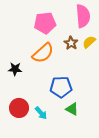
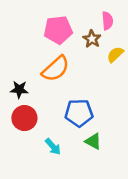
pink semicircle: (83, 16) -> (107, 21), size x0.6
brown star: (71, 43) -> (92, 39), moved
red circle: (19, 108) -> (24, 118), moved

